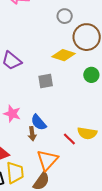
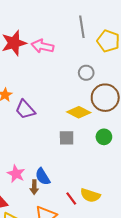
gray square: (46, 81) -> (67, 138), moved
pink star: (12, 114) -> (16, 174), moved

